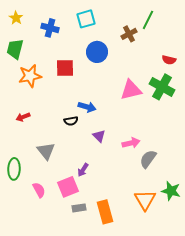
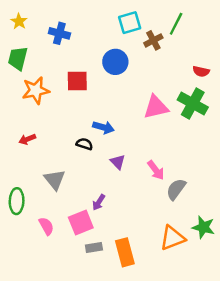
cyan square: (86, 19) -> (130, 23), moved
black semicircle: (71, 121) -> (84, 144), turned -152
pink arrow: (131, 143) -> (156, 170), turned 66
orange triangle: (145, 200) -> (172, 238), turned 40

